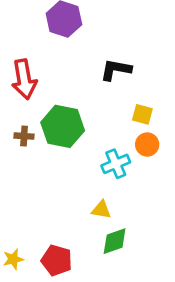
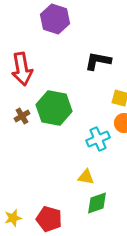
brown cross: (24, 136) -> (22, 116), turned -35

